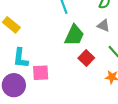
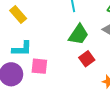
cyan L-shape: (21, 58) -> (22, 49), turned -105

